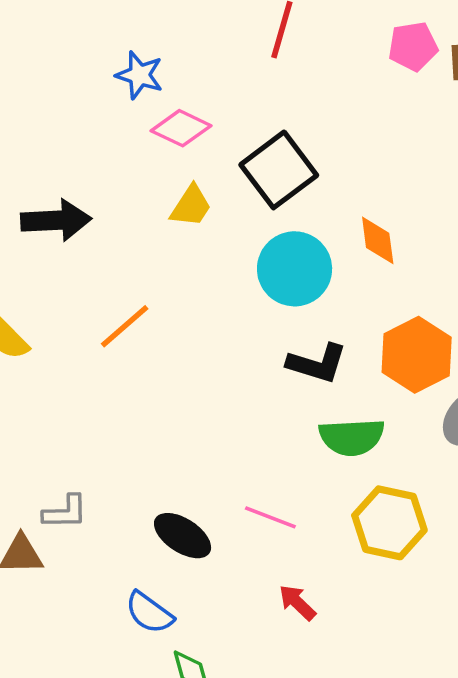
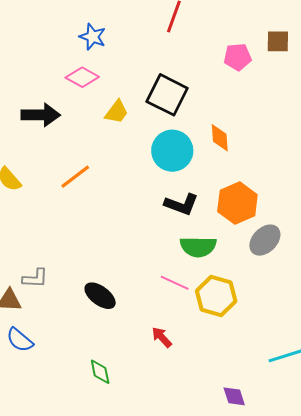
pink pentagon: (413, 46) -> (238, 57), moved
pink diamond: (181, 128) -> (82, 77), moved
black square: (279, 170) -> (167, 95), turned -30
pink line: (270, 517) -> (175, 283), moved
blue semicircle: (149, 613) -> (20, 340), moved

